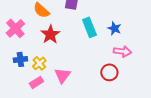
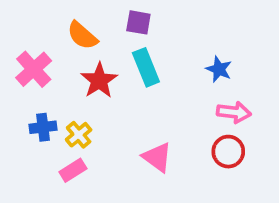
cyan rectangle: (89, 27) -> (146, 67), moved
red circle: (109, 72) -> (228, 152), moved
pink triangle: (62, 75) -> (157, 157), moved, turned -30

